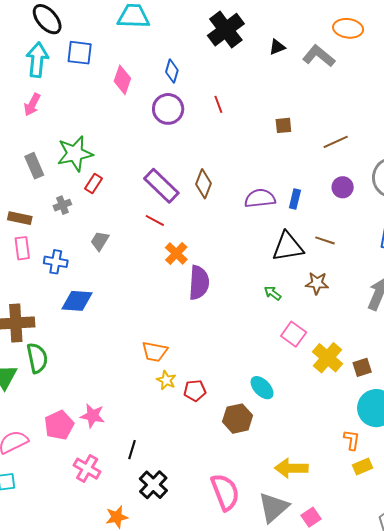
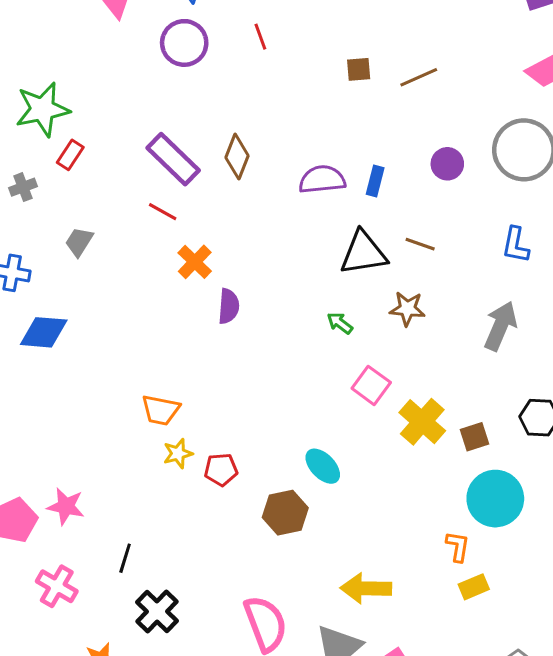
brown line: (336, 142) -> (419, 77), moved
purple semicircle: (199, 283) -> (229, 306), size x0.7
yellow star: (166, 380) -> (178, 454), turned 30

